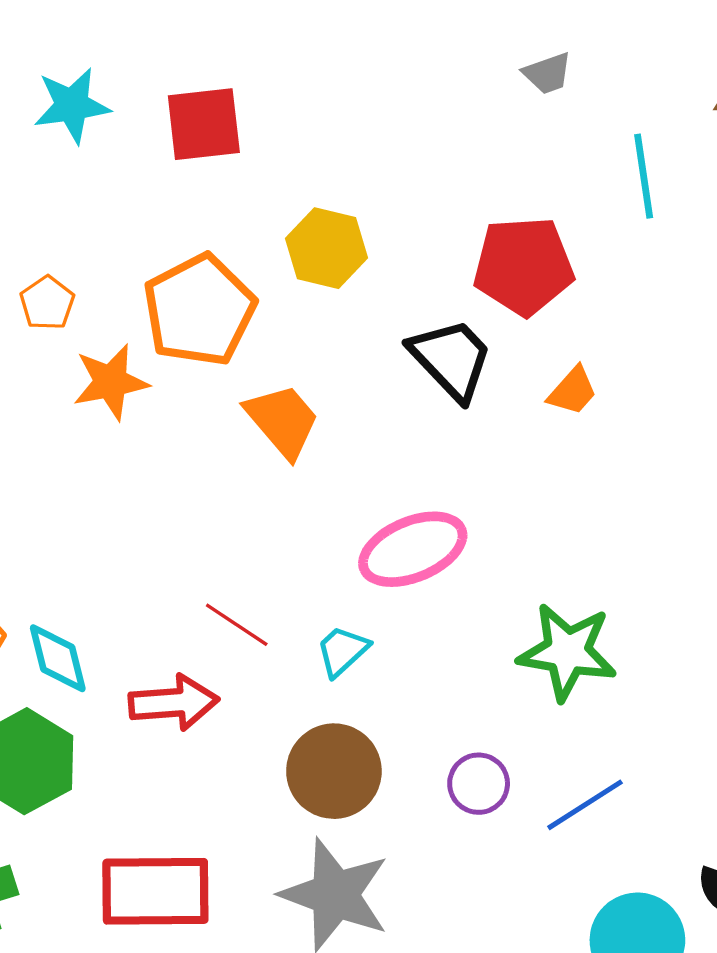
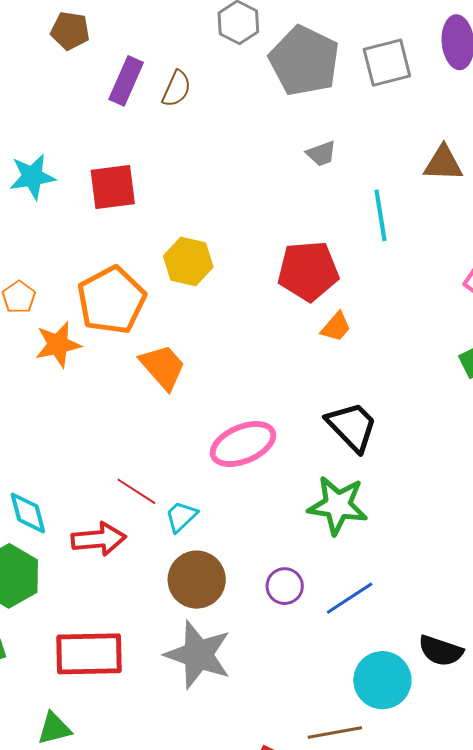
black trapezoid: (451, 359) -> (352, 426), moved
orange trapezoid: (573, 391) -> (336, 327), moved
cyan trapezoid: (342, 651) -> (181, 516), moved

